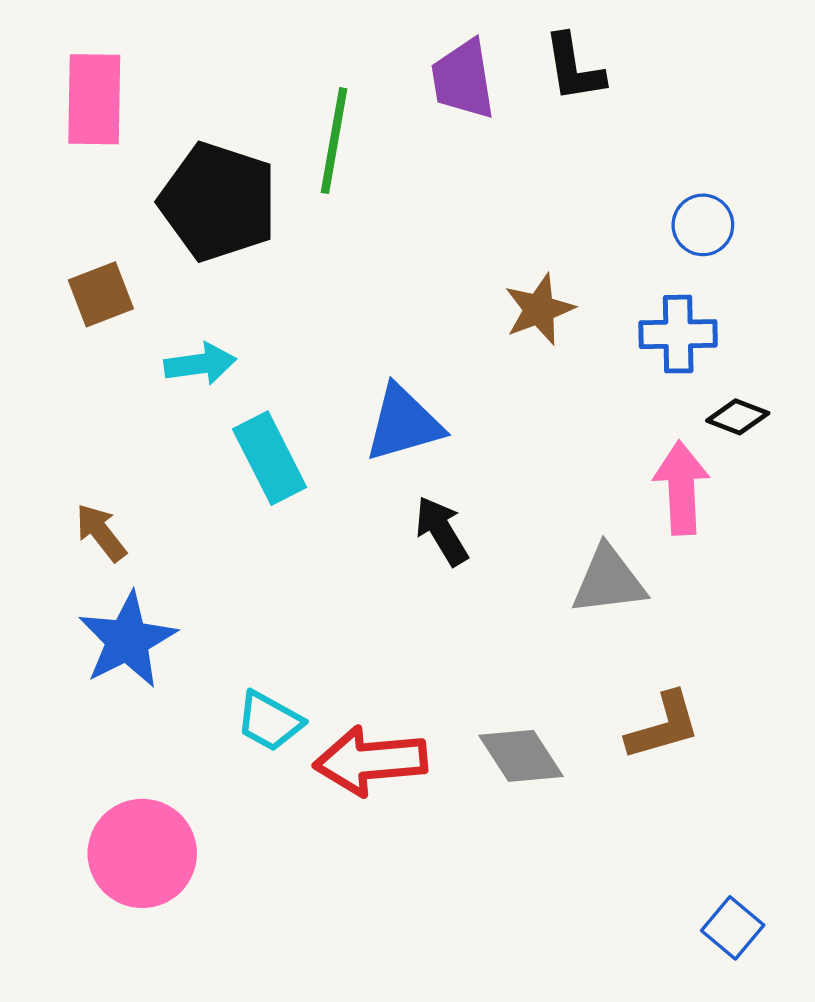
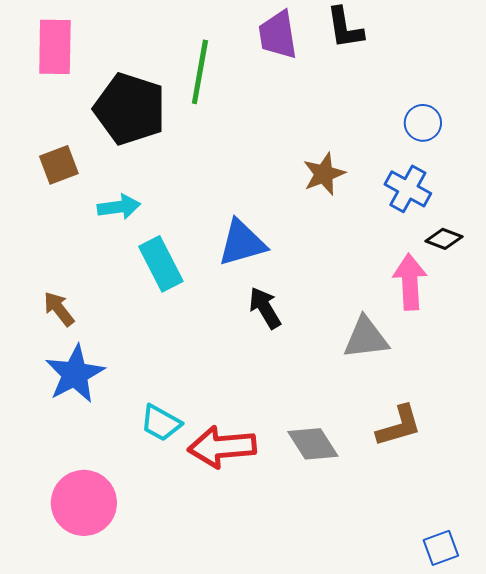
blue cross: (678, 334) -> (408, 189), turned 30
blue square: (733, 928) -> (441, 548), turned 30

